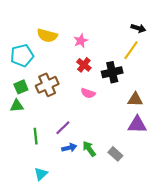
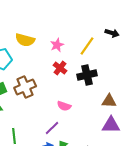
yellow line: (131, 50) -> (87, 46), moved
pink semicircle: (88, 93) -> (64, 106), moved
purple line: (63, 128) -> (52, 128), moved

